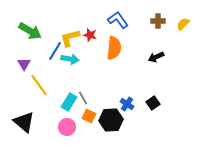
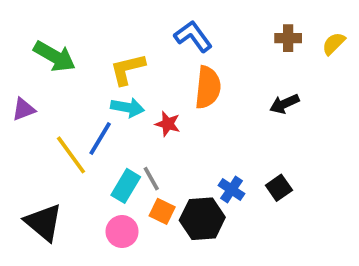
blue L-shape: (118, 20) -> (193, 36), moved
red star: (90, 35) -> (168, 124), moved
blue line: (55, 51) -> (100, 138), moved
purple triangle: (24, 64) -> (24, 109), moved, turned 40

